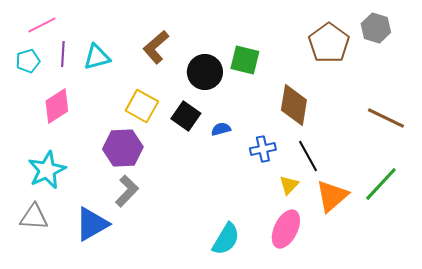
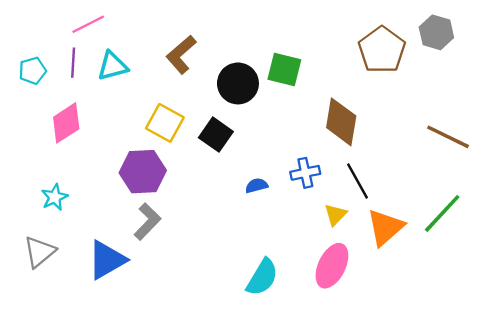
pink line: (42, 25) -> (88, 24), moved
blue semicircle: (221, 129) -> (257, 186), moved
cyan star: (47, 170) -> (55, 197), size x0.6
gray triangle: (34, 217) -> (39, 252), turned -44

